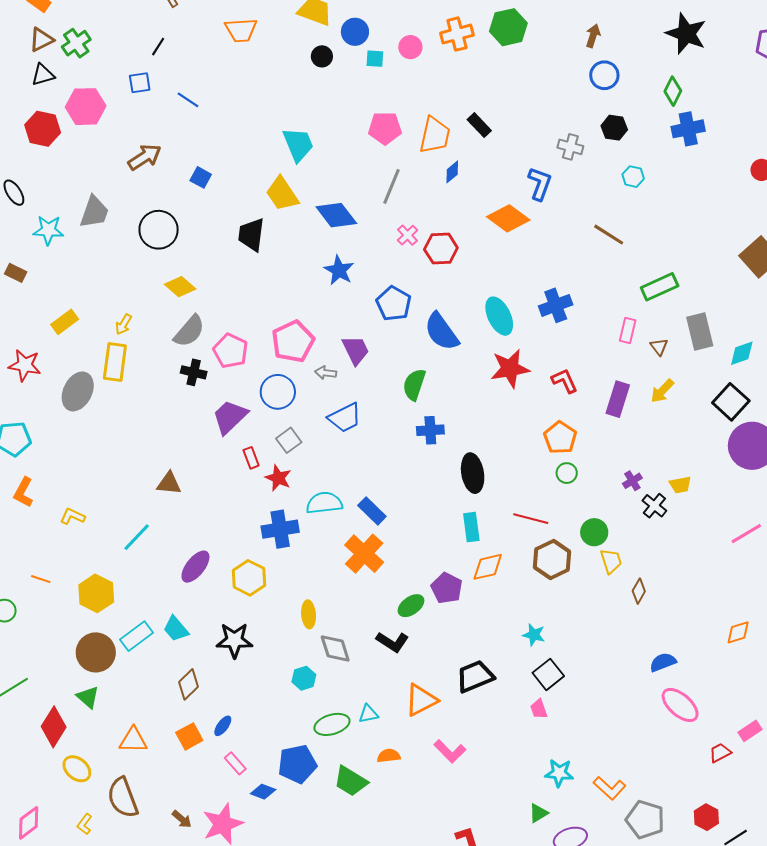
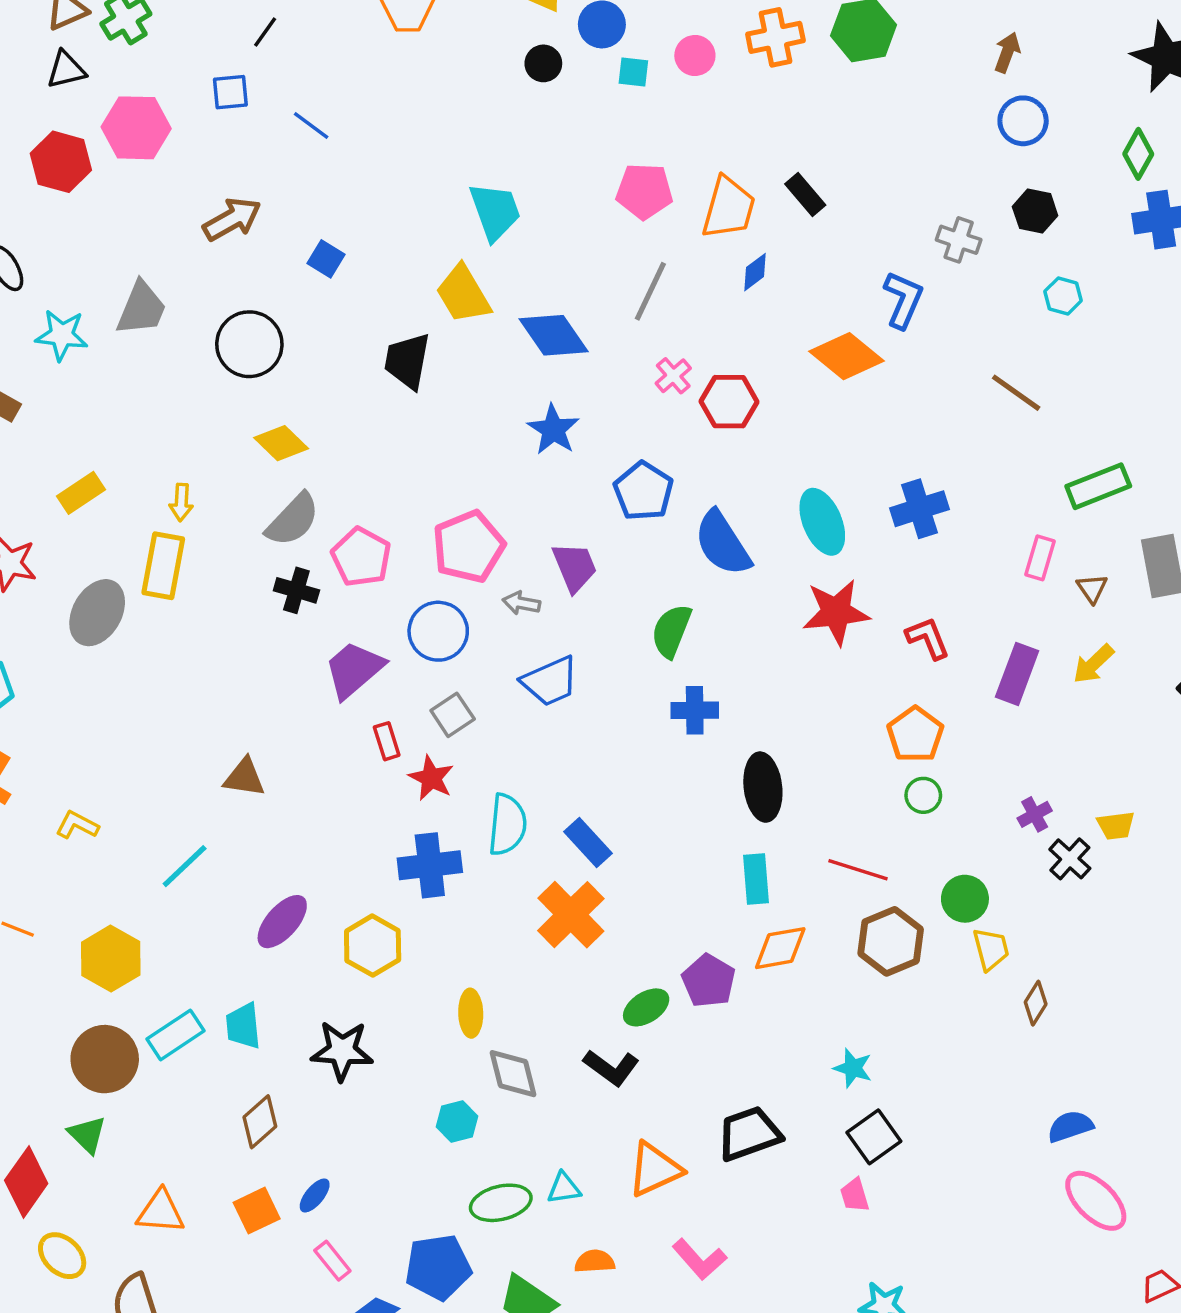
yellow arrow: (124, 324) -> (181, 502), turned -30
cyan semicircle: (324, 503) -> (507, 825), turned 99
cyan trapezoid: (176, 629) -> (243, 1026), turned 32

